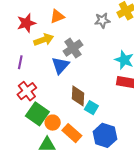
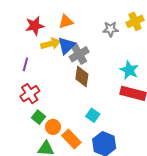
blue triangle: (60, 65) -> (67, 46), moved
brown diamond: (78, 96) -> (82, 76), moved
green square: (37, 114) -> (39, 117), size x0.6

